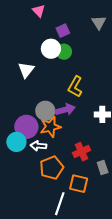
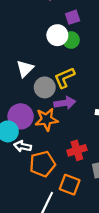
white triangle: (26, 70) -> (25, 69), moved
yellow L-shape: (75, 87) -> (64, 78), moved, turned 30
gray circle: (45, 111) -> (45, 87), moved
white arrow: (38, 146) -> (23, 146), moved

